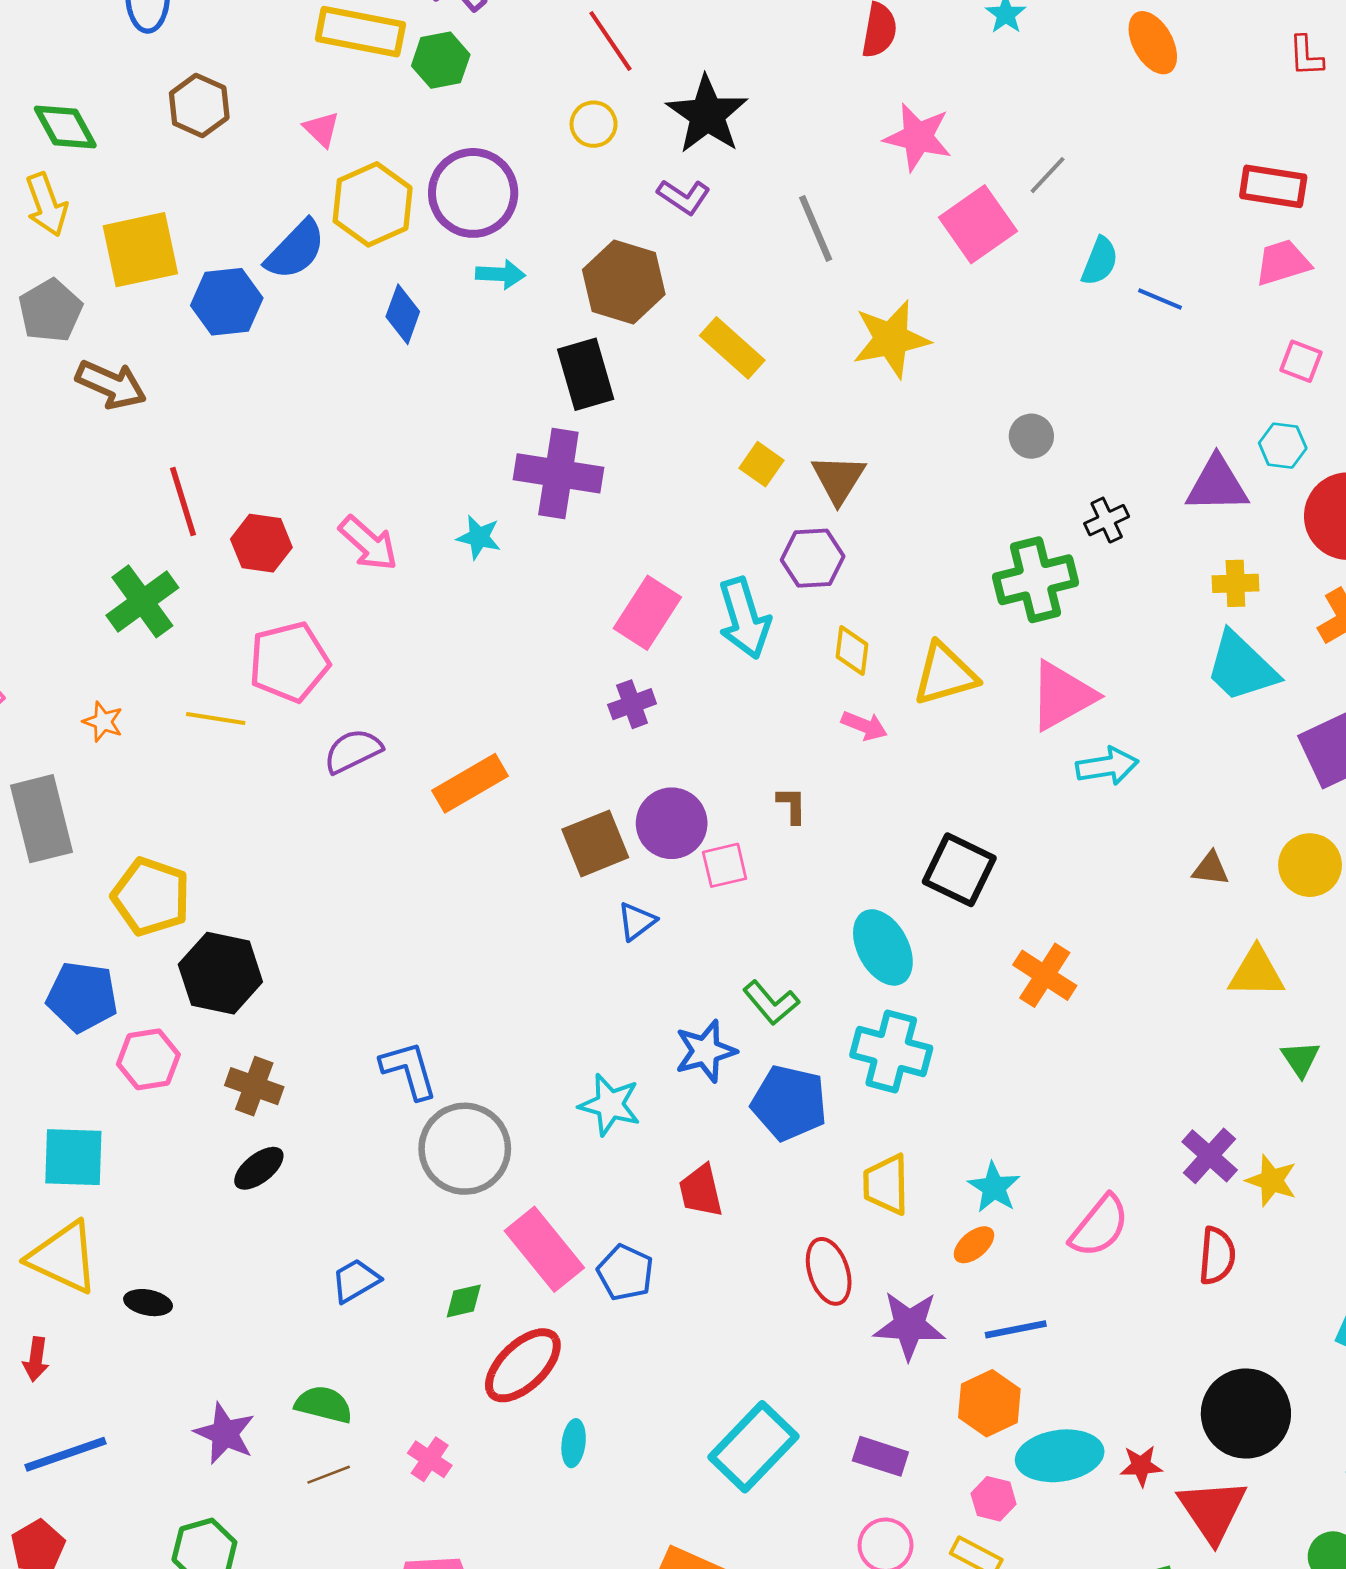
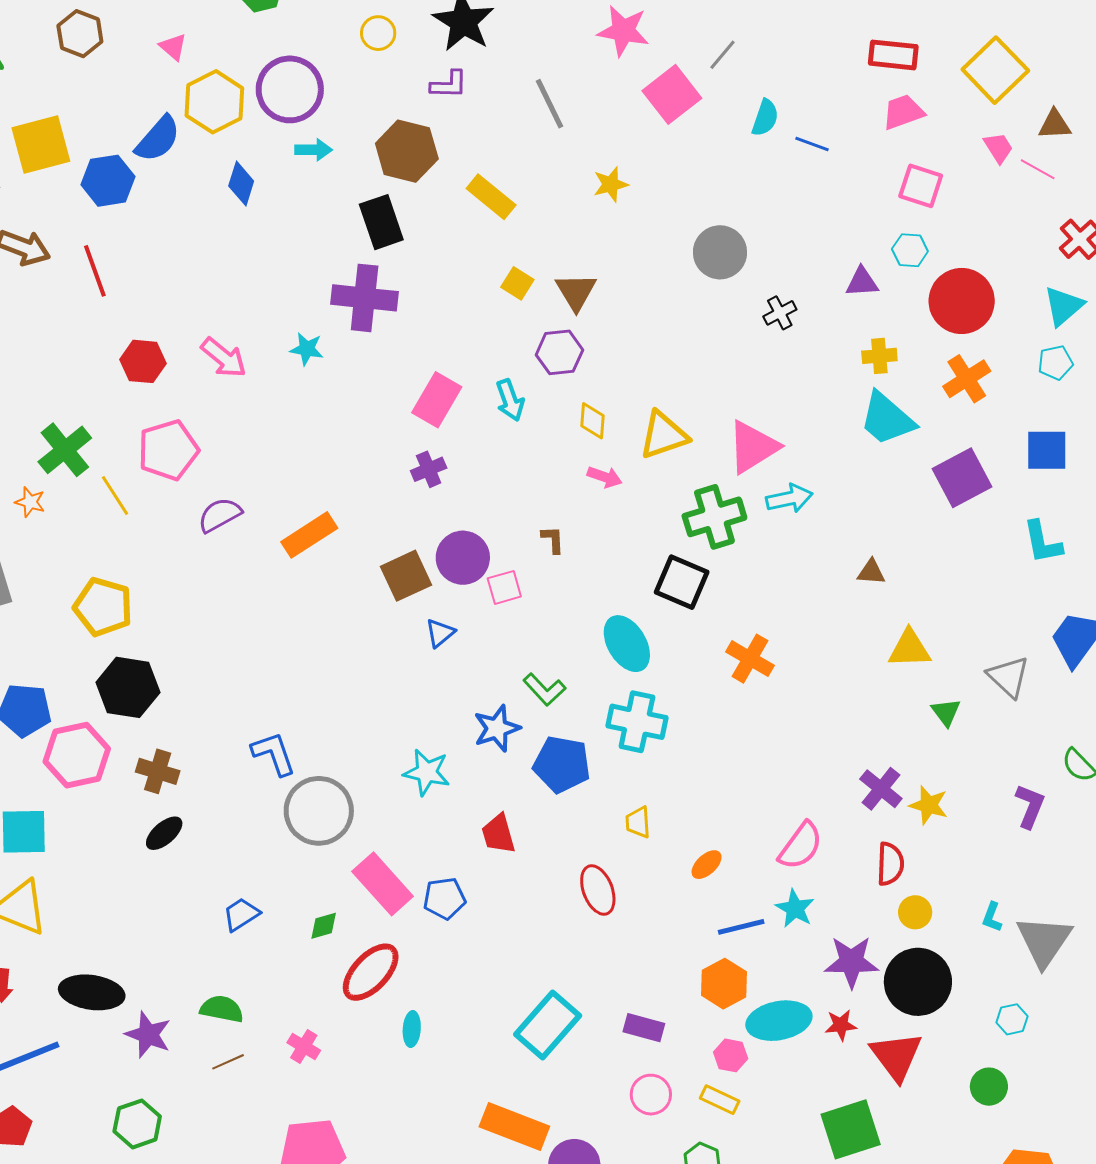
purple L-shape: (684, 197) -> (449, 85), turned -30
yellow star: (891, 339) -> (611, 184), size x0.6
pink square: (1301, 361) -> (921, 186), size x1.4
gray circle: (1031, 436) -> (720, 252), size x1.6
purple triangle: (1217, 485) -> (862, 282), size x0.7
red line: (183, 502) -> (95, 271), moved
green cross: (1036, 580) -> (714, 517), moved
green cross: (142, 601) -> (65, 450), moved
cyan arrow: (744, 618) -> (510, 400), size x0.7
yellow line: (216, 719) -> (115, 496), turned 51
yellow circle: (1310, 865) -> (915, 912), moved, size x0.7
yellow pentagon: (151, 897) -> (103, 607), moved
pink hexagon: (148, 1059) -> (77, 755), size x1.4
yellow trapezoid: (886, 1184) -> (638, 822), size x0.7
cyan star: (994, 1187) -> (795, 909), moved
blue pentagon: (625, 1273) -> (444, 898), turned -30
black ellipse: (148, 1303) -> (92, 992), moved, size x1.8
purple star: (909, 1325) -> (851, 962), moved

